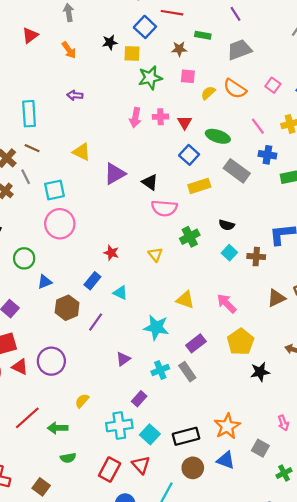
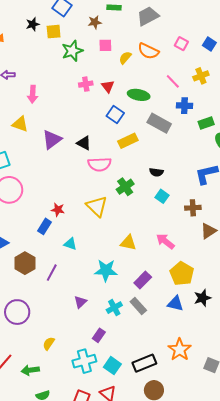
pink arrow: (135, 118) -> (33, 94), moved
yellow triangle: (155, 255) -> (97, 206), size x1.6
brown cross: (256, 257) -> (193, 208), moved
blue rectangle: (92, 281) -> (45, 226), moved
blue triangle: (226, 460) -> (175, 303), moved

